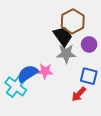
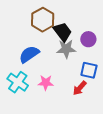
brown hexagon: (73, 21) -> (43, 20), moved
pink star: (45, 71) -> (46, 83), moved
blue semicircle: (28, 74) -> (29, 54), moved

